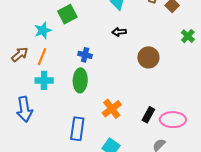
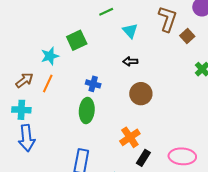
brown circle: (148, 57) -> (141, 94), moved
cyan cross: (44, 80) -> (21, 110), moved
orange cross: (112, 109) -> (130, 137), moved
black rectangle: (148, 115) -> (143, 158), moved

